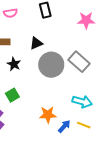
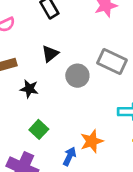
gray circle: (51, 65) -> (77, 76), size x0.7
blue arrow: (64, 126) -> (69, 156), moved

